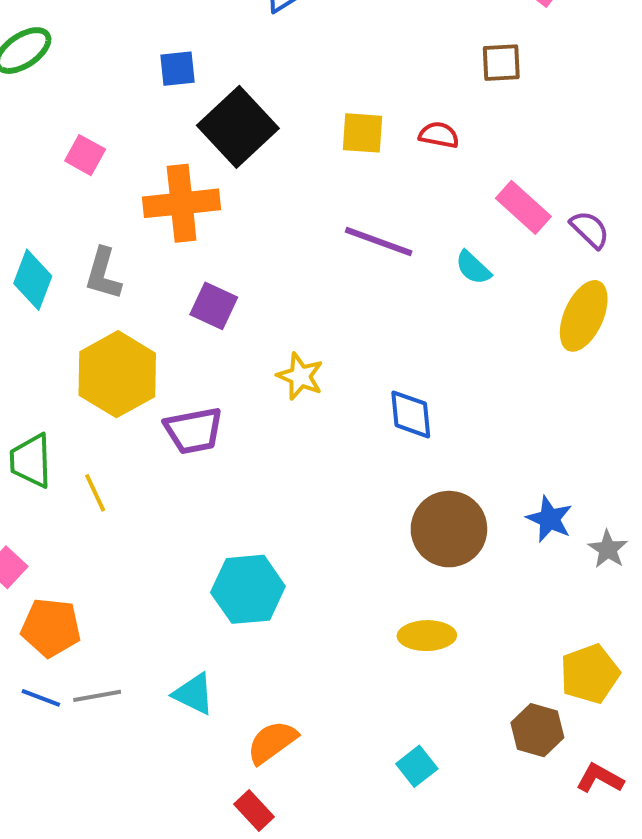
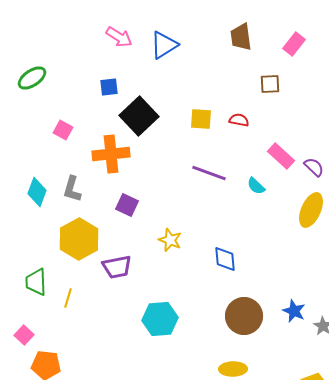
yellow line: (95, 493) -> (68, 298), turned 42
cyan hexagon: (248, 589) -> (160, 319), moved

